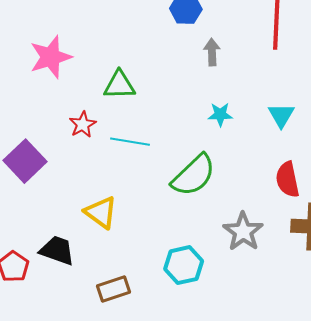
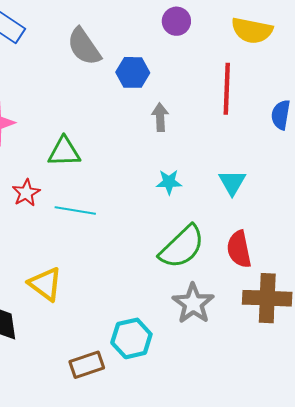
green semicircle: (194, 175) -> (182, 247), moved
brown rectangle: (114, 289) -> (87, 365), moved

